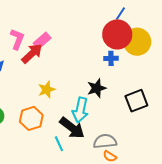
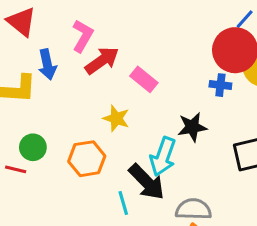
pink rectangle: (42, 41) -> (144, 79), moved, turned 72
yellow star: (47, 90) -> (116, 118), turned 30

